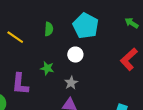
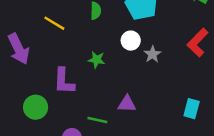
gray star: (71, 83) -> (152, 54), moved

